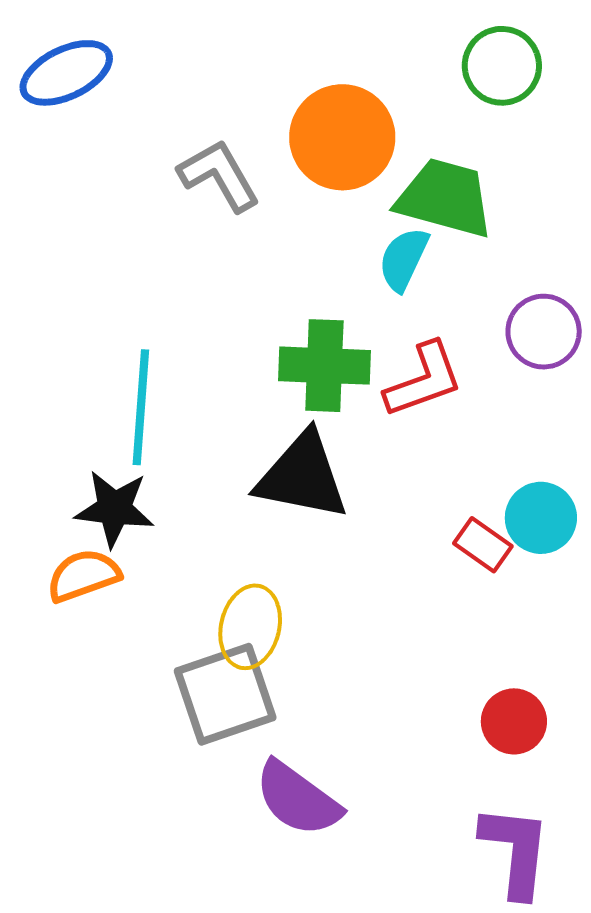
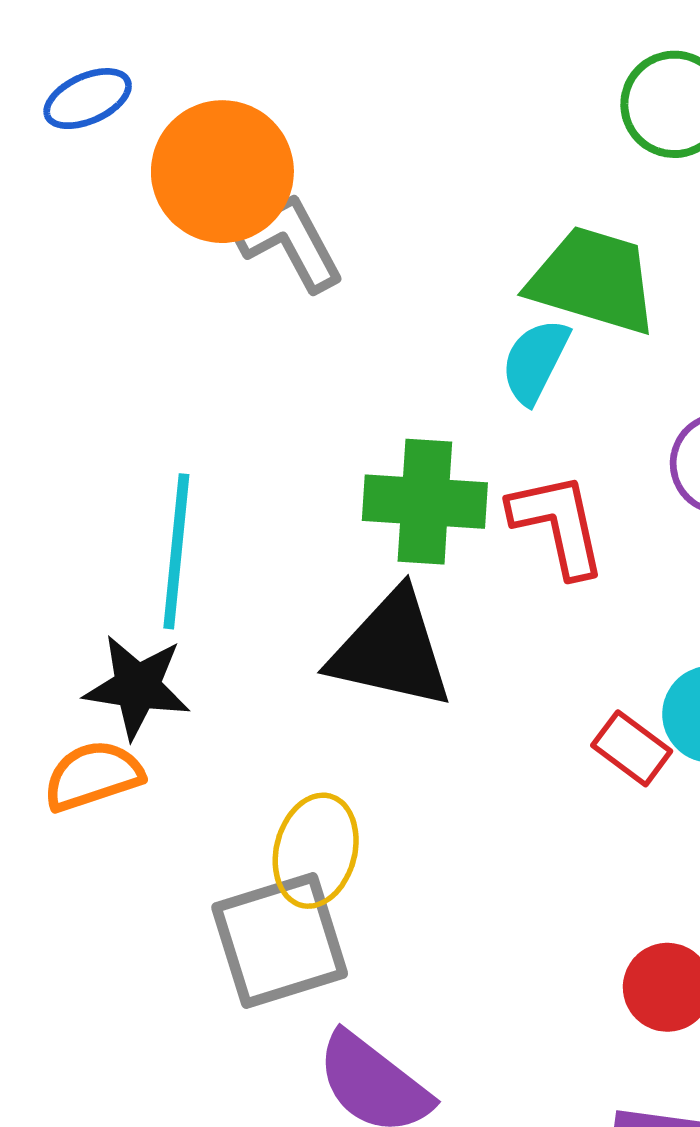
blue ellipse: (66, 73) -> (88, 99), size x0.7
orange circle: (342, 137) -> (222, 172), moved
red L-shape: (424, 380) -> (558, 524), turned -84

